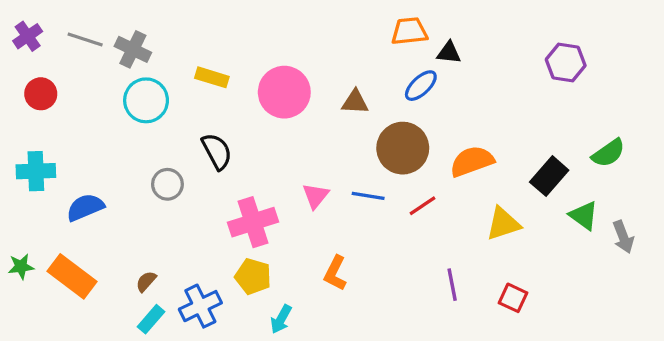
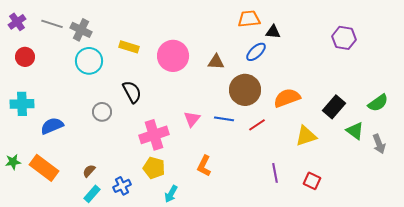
green semicircle: (608, 153) -> (378, 103), moved
blue cross: (200, 306) -> (122, 186), size x0.7

